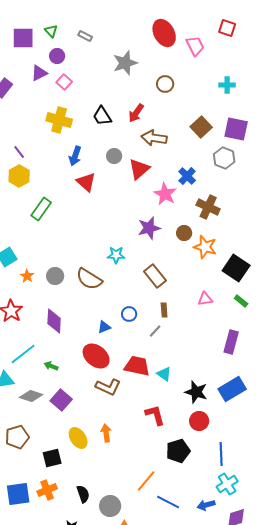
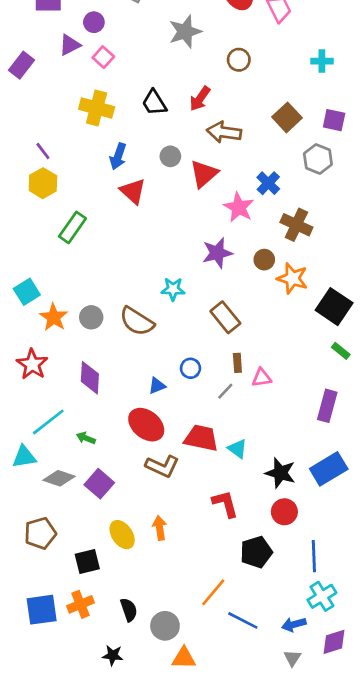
purple square: (236, 129) -> (334, 120), size x0.7
orange star: (27, 276) -> (54, 317), size x1.5
pink triangle: (205, 299) -> (262, 378), moved

